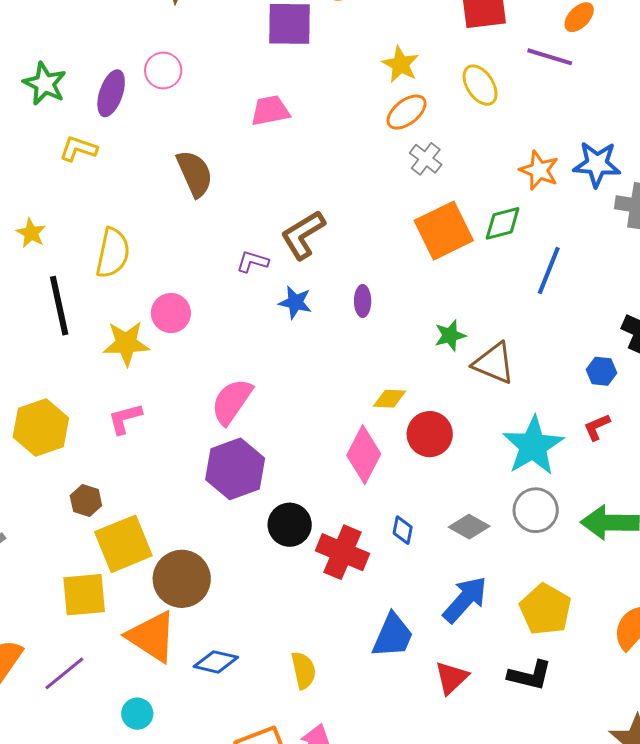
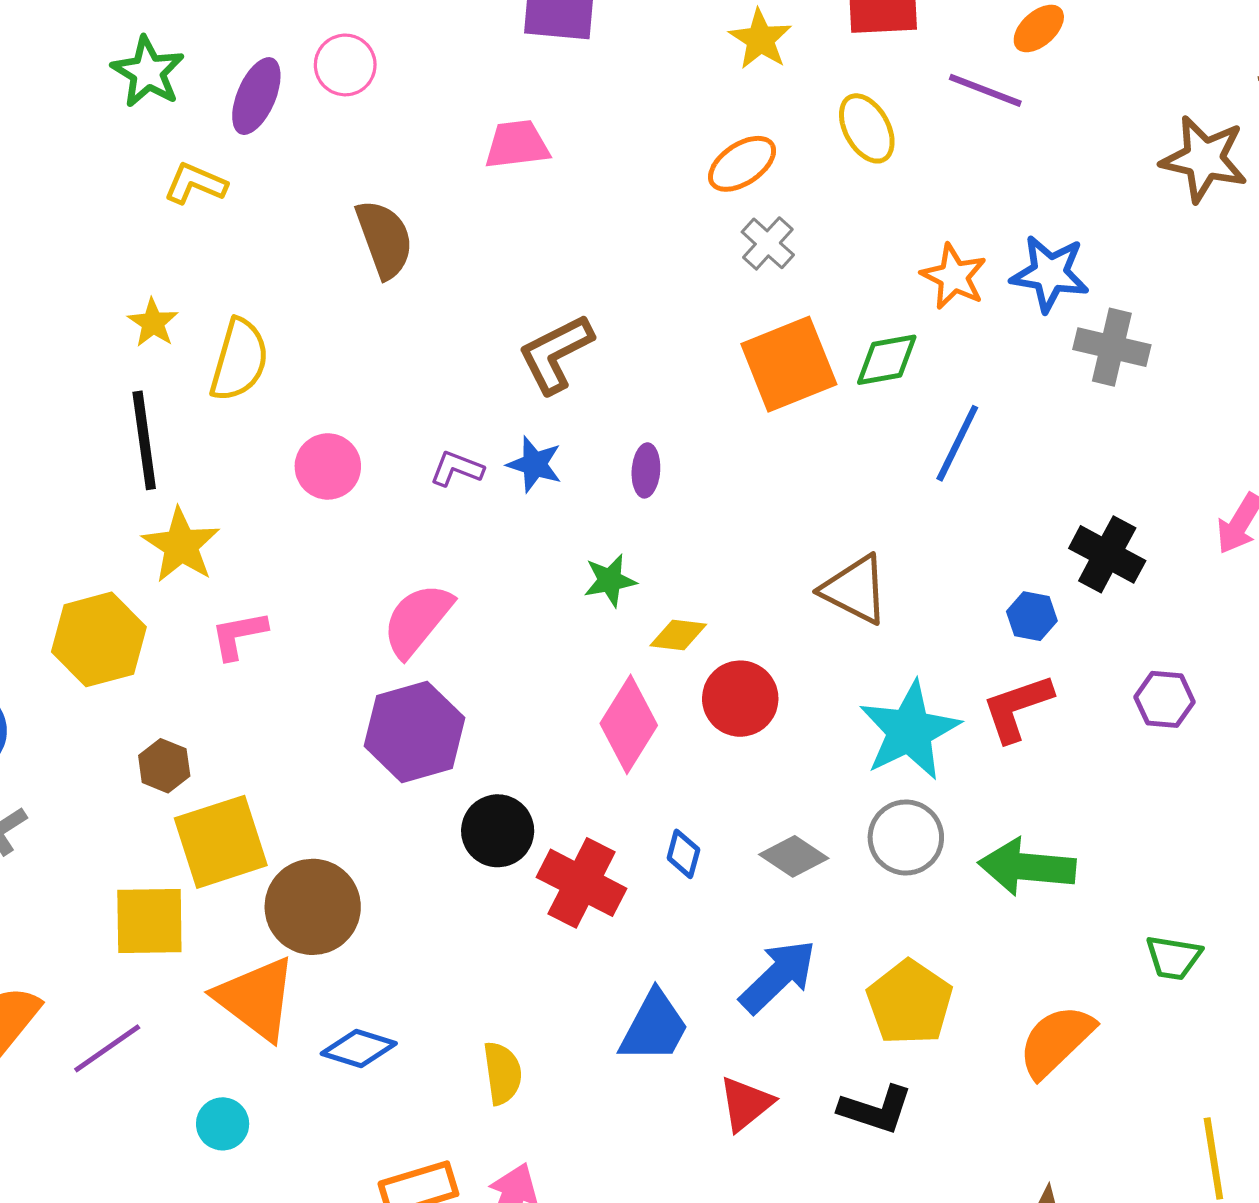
yellow star: (401, 64) -> (760, 39), moved
yellow star: (31, 233) -> (153, 323), moved
purple L-shape: (252, 262) -> (457, 469), moved
green star: (450, 335) -> (610, 580), moved
yellow star: (126, 343) -> (181, 545), moved, turned 30
red L-shape: (597, 427) -> (1017, 708), size x1.6

